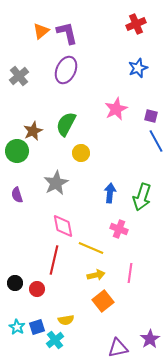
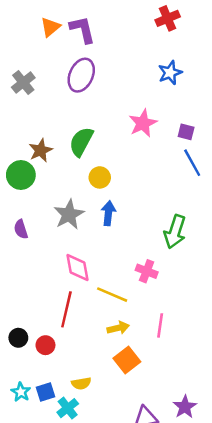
blue arrow: (110, 193) -> (108, 213), moved

